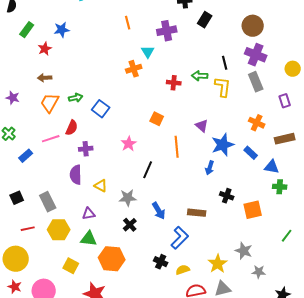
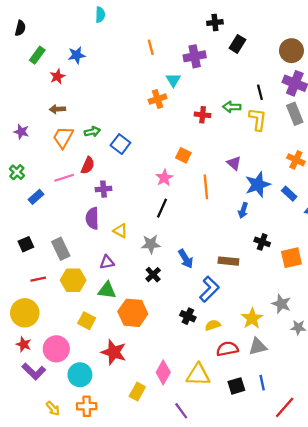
pink star: (129, 144) -> (164, 178), moved
black line: (148, 170) -> (162, 208), moved

